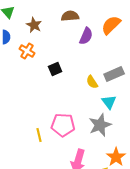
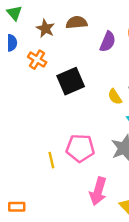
brown semicircle: (70, 16) -> (77, 22), moved
black square: (55, 69) -> (71, 81), size x1.6

